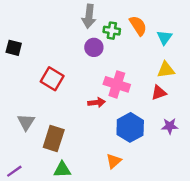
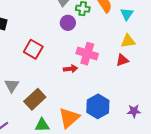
purple star: (170, 126) -> (134, 111), moved
blue hexagon: (130, 127) -> (98, 106), moved
brown rectangle: (54, 139) -> (35, 99), turned 30
orange triangle: (114, 161) -> (69, 118), moved, size x1.6

